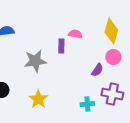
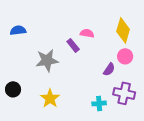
purple rectangle: (61, 46) -> (73, 45), turned -40

